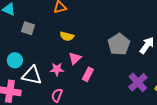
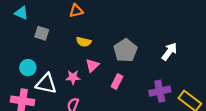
gray pentagon: (119, 44) -> (125, 50), moved
pink rectangle: (88, 74) -> (117, 82), moved
purple cross: (138, 82) -> (160, 91), turned 30

